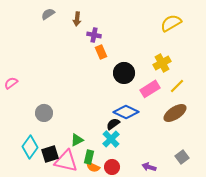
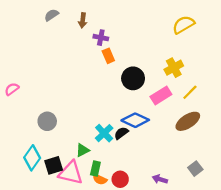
cyan cross: (111, 139) -> (104, 133), moved

